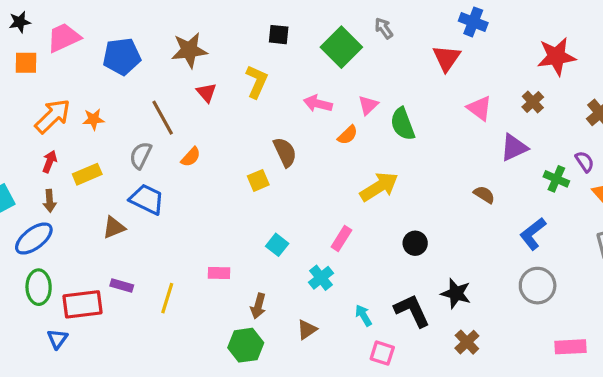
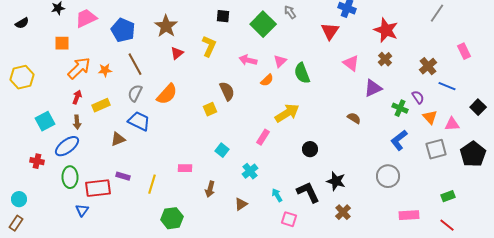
brown star: (189, 50) -> (166, 26), turned -30
blue pentagon: (122, 56) -> (123, 30), turned 30
red star: (556, 56) -> (386, 30), moved, turned 30
orange square: (26, 63) -> (62, 43), moved
red triangle: (206, 93) -> (177, 53), turned 32
brown line: (163, 118) -> (135, 64), moved
orange semicircle: (191, 157) -> (167, 94), size x1.6
blue L-shape: (533, 234) -> (399, 140), moved
pink rectangle: (341, 239) -> (263, 137), moved
green hexagon: (246, 345) -> (172, 218), moved

